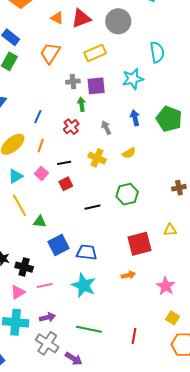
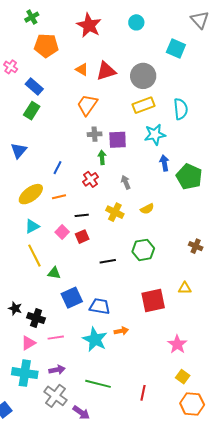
orange trapezoid: (50, 53) -> (87, 105), moved
yellow rectangle: (95, 53) -> (143, 105), moved
blue arrow: (135, 118) -> (164, 163), moved
orange line: (41, 146) -> (59, 197), turned 56
pink square: (41, 173) -> (62, 232), moved
brown cross: (179, 188) -> (196, 246), turned 32
orange arrow: (128, 275) -> (121, 331), moved

